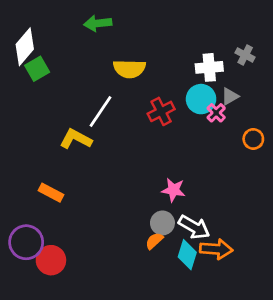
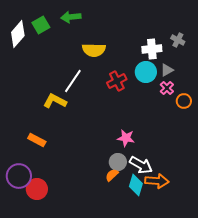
green square: (37, 69) -> (41, 25), moved
pink cross: (216, 113) -> (167, 88), moved

